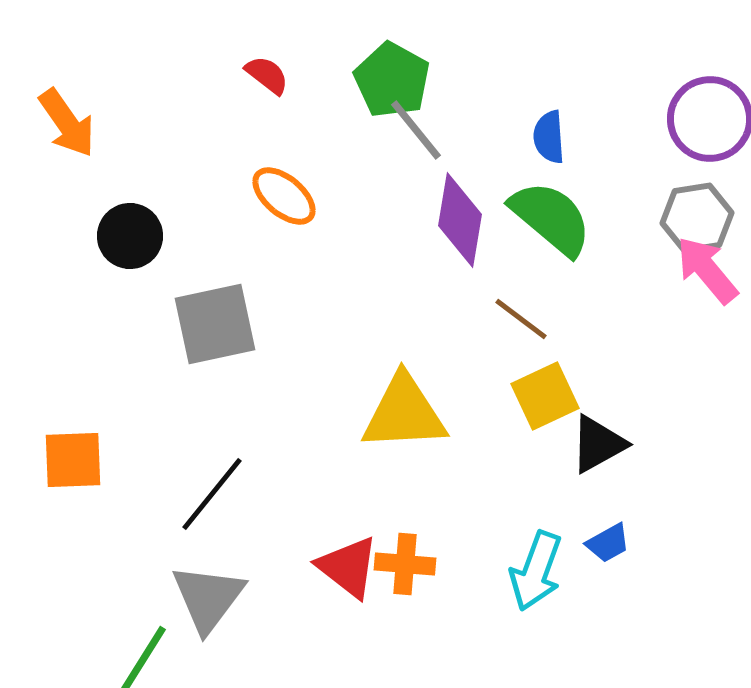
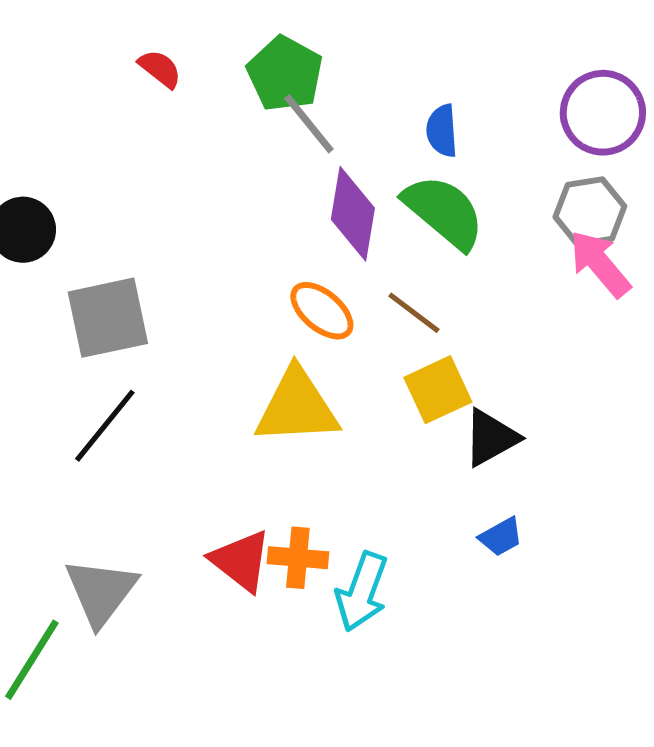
orange ellipse: (284, 196) -> (322, 311), moved
black line: (212, 494) -> (105, 426), moved
cyan arrow: (536, 571) -> (362, 592), moved

